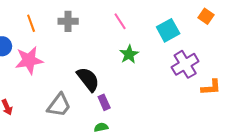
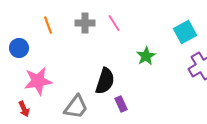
pink line: (120, 21) -> (114, 23), moved
pink star: (29, 60) -> (38, 81), moved
black semicircle: (88, 79) -> (105, 81), turned 56

